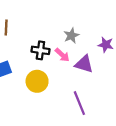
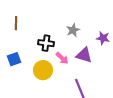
pink arrow: (62, 55) -> (62, 58), moved

